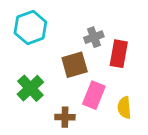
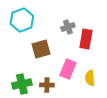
brown square: (75, 65) -> (41, 49), moved
green cross: (30, 88) -> (22, 84), moved, turned 30

